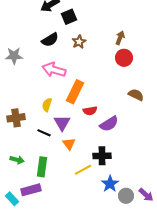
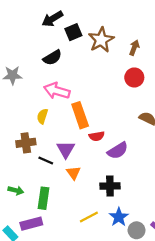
brown arrow: (120, 38) -> (134, 48), moved
brown star: (79, 42) -> (101, 40), moved, size x1.6
orange rectangle: (75, 92) -> (80, 115), turned -45
yellow semicircle: (47, 105) -> (42, 116), moved
brown cross: (16, 118) -> (26, 143), moved
yellow line: (83, 170) -> (89, 217), moved

